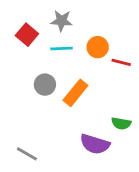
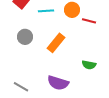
gray circle: (45, 85) -> (25, 37), moved
purple semicircle: (95, 144) -> (58, 83), moved

